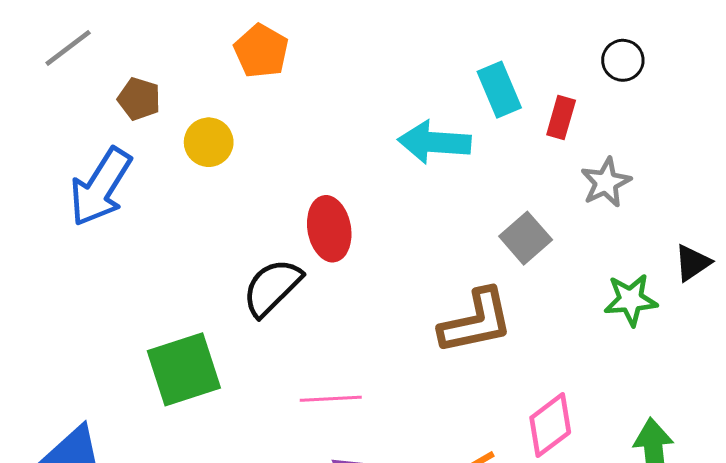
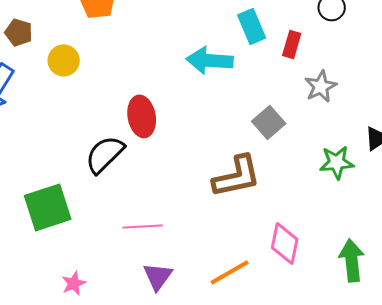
pink diamond: (550, 425) -> (285, 243), turned -42

